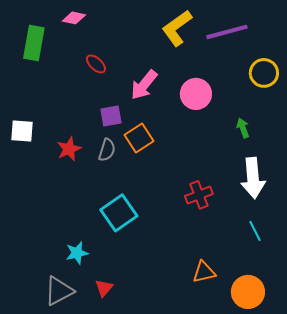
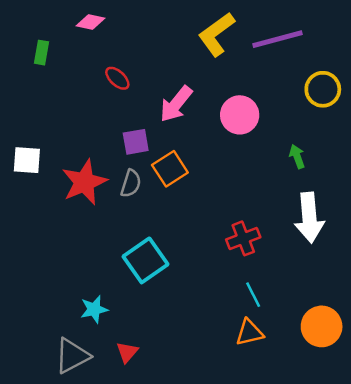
green rectangle: (34, 43) -> (42, 53), size x0.6
red star: (69, 149) -> (84, 182), size x1.5
cyan line: (255, 231) -> (253, 295), moved
orange circle: (248, 292) -> (322, 326), moved

